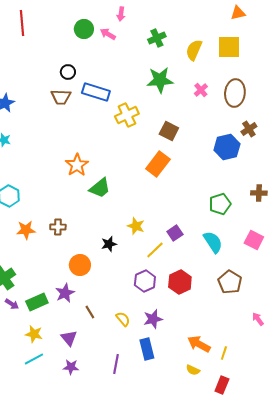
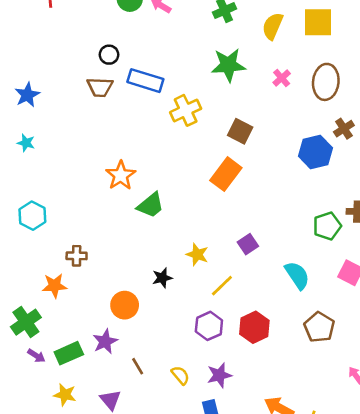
green pentagon: (220, 204) -> (327, 226), moved
brown cross: (58, 227) -> (77, 256), moved
orange star: (26, 230) -> (55, 286), moved
purple square: (175, 233) -> (248, 244), moved

